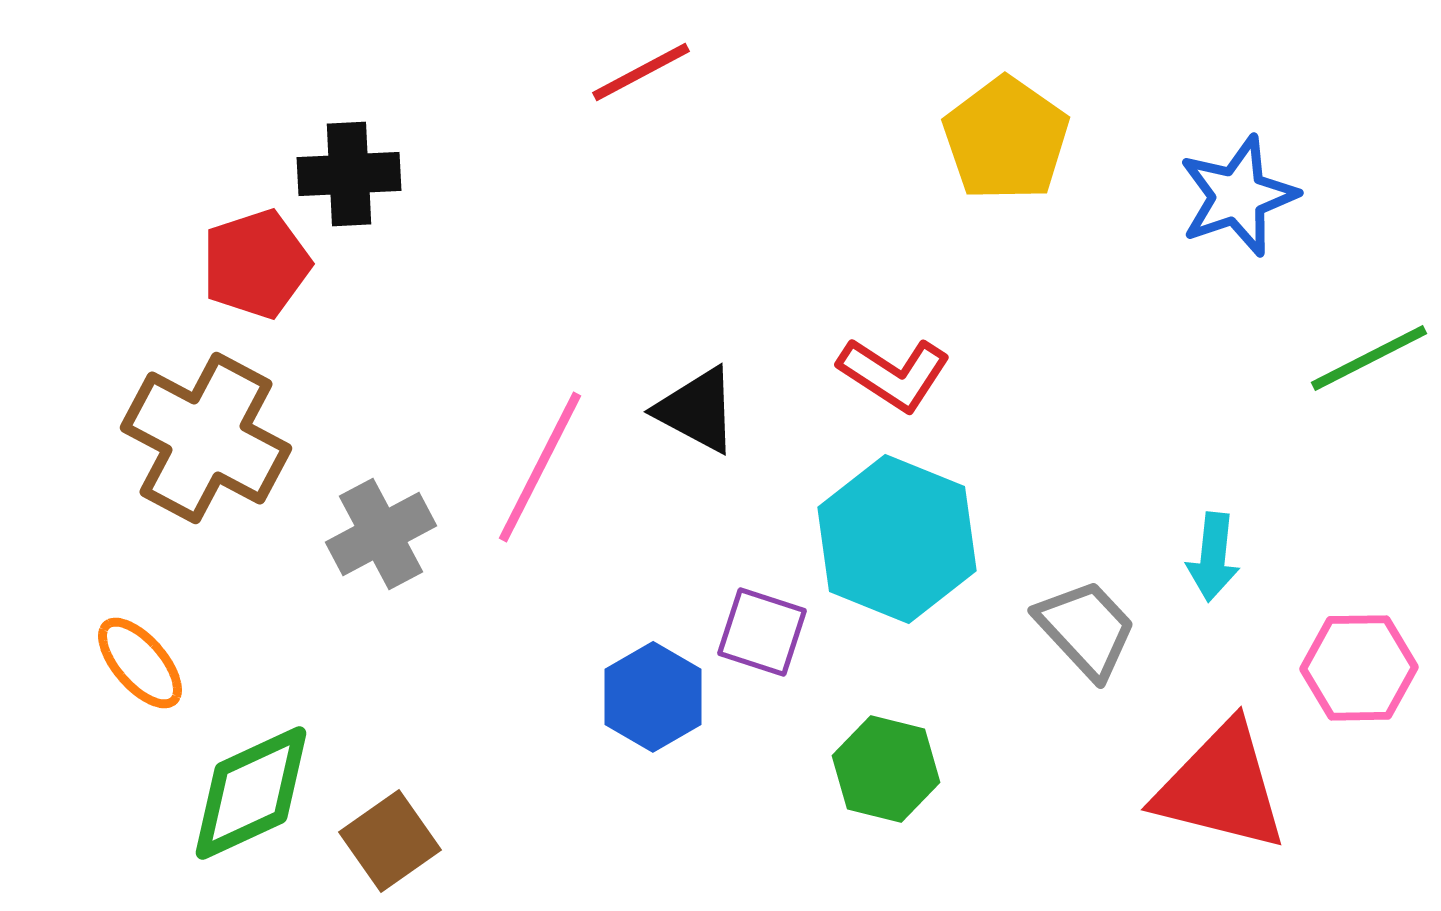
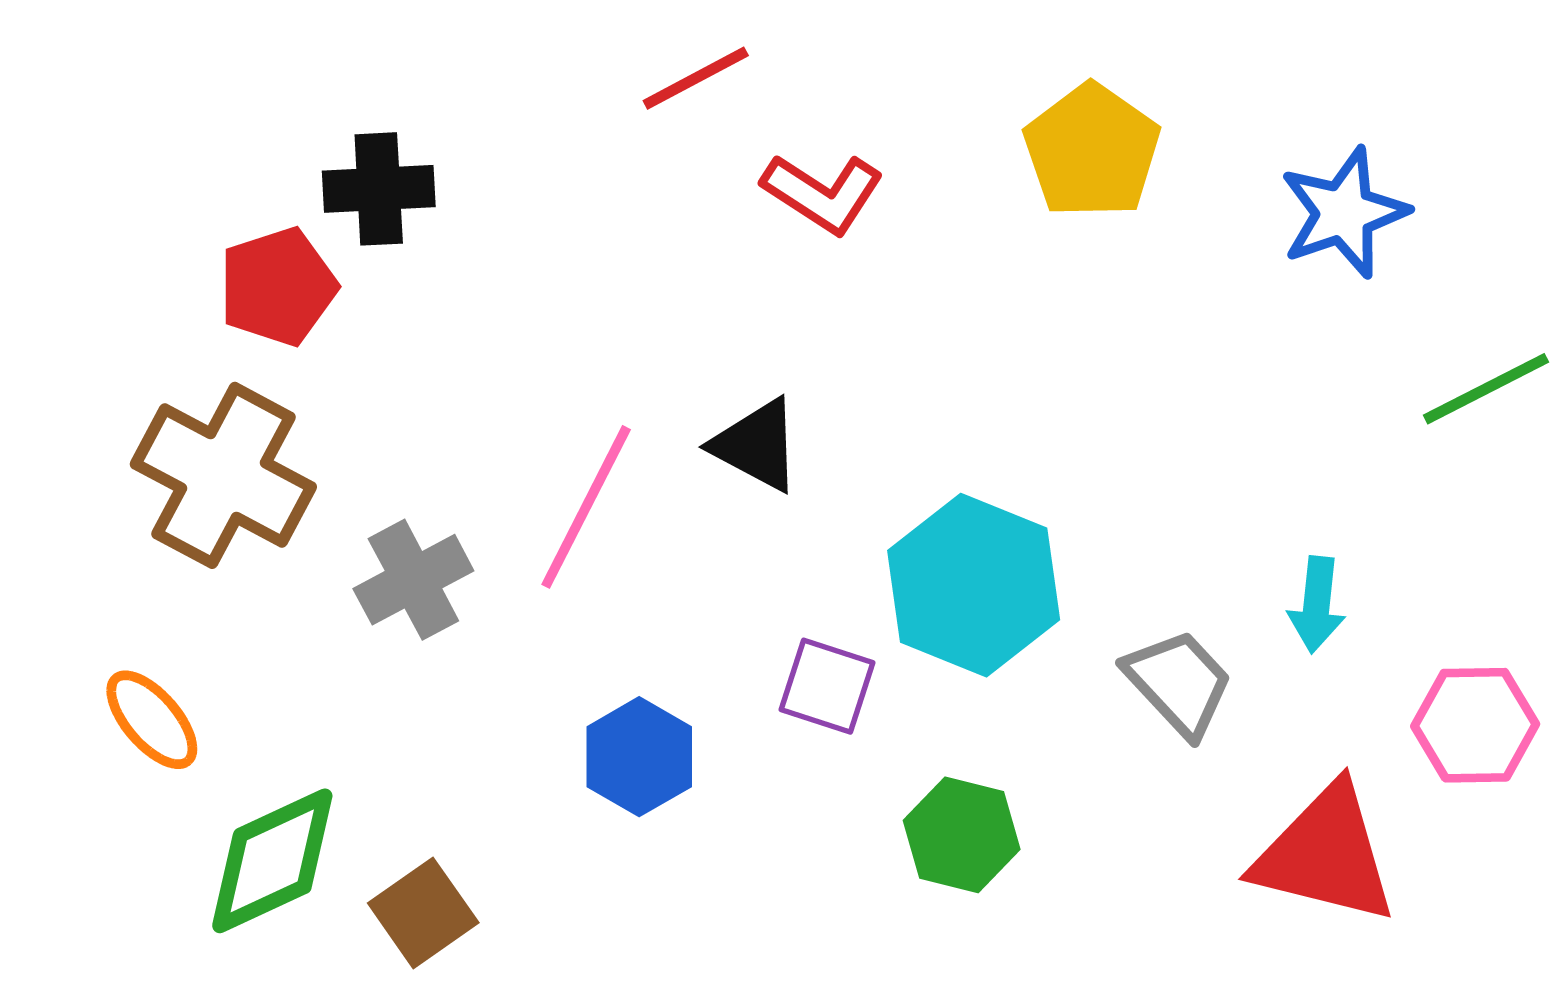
red L-shape: (894, 374) -> (823, 193), moved
blue hexagon: (653, 697) -> (639, 757), moved

